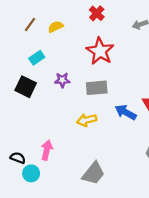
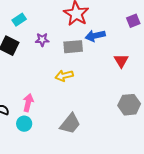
blue arrow: (126, 112) -> (95, 36), moved, turned -42
cyan circle: (31, 173) -> (24, 124), moved

